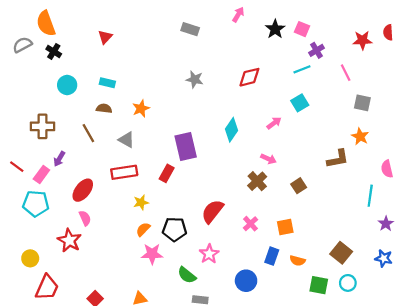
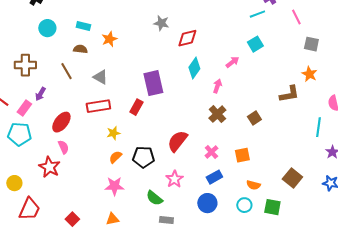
red diamond: (249, 77) -> (187, 38), moved
orange star: (141, 108) -> (109, 39), moved
pink arrow: (268, 159) -> (217, 86), moved, turned -96
pink star: (152, 254) -> (114, 186), moved
blue rectangle: (272, 256) -> (214, 177), moved, turned 42
cyan circle: (348, 283) -> (244, 205), moved

